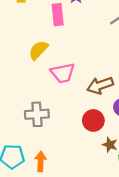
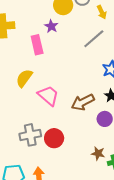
pink trapezoid: (63, 73) -> (48, 96), turned -120
red circle: (93, 120) -> (54, 138), moved

